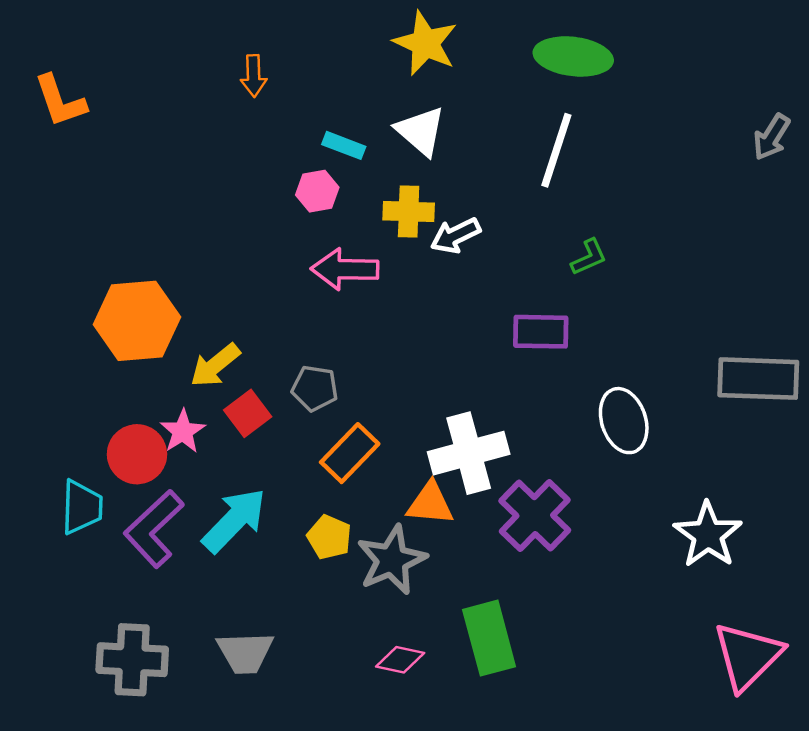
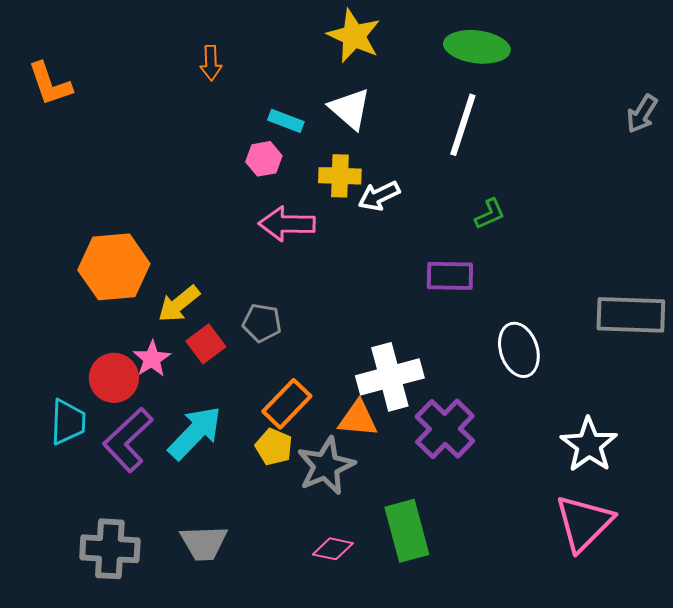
orange rectangle: (350, 453) -> (287, 404), moved
pink triangle: (747, 656) -> (584, 523), moved

